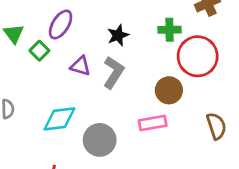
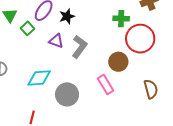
black star: (118, 35) -> (67, 16), moved
pink rectangle: (153, 123) -> (106, 84), turned 66

